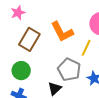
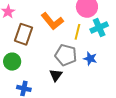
green circle: (21, 71) -> (12, 62), moved

